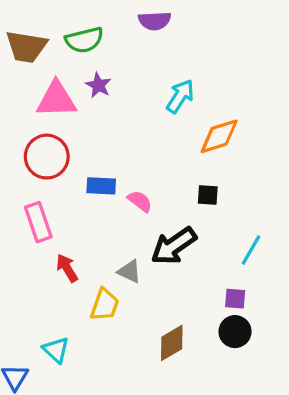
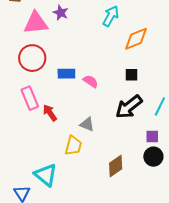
black arrow: (174, 246) -> (129, 107), moved
red arrow: (67, 268) -> (50, 113), moved
cyan triangle: (56, 350) -> (46, 175), size x1.4

